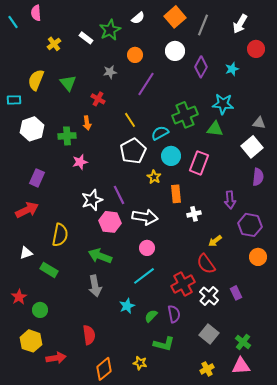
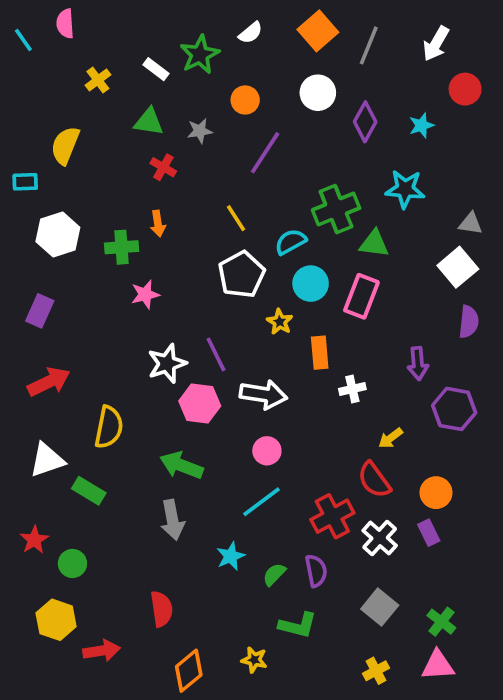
green triangle: (68, 83) -> (149, 122), moved, turned -42
red cross: (98, 99) -> (163, 167), moved
green triangle: (215, 129) -> (374, 244), moved
purple rectangle: (37, 178) -> (40, 311), moved
white triangle: (26, 253) -> (47, 460), size x1.5
orange circle: (258, 257) -> (436, 493), moved

